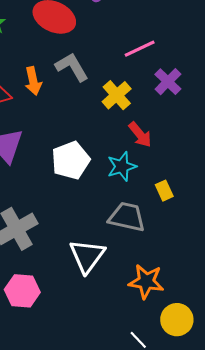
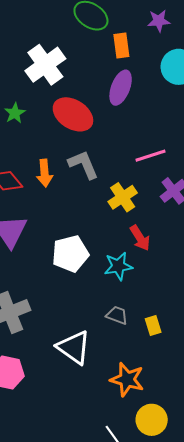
yellow rectangle: (164, 191) -> (153, 326), moved
gray trapezoid: (127, 217) -> (117, 315), size x0.6
white triangle: (87, 256) -> (74, 347), turned -39

